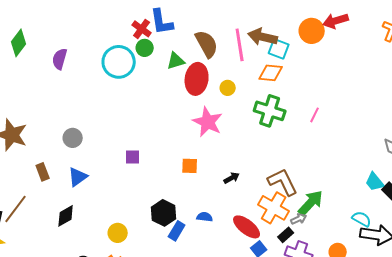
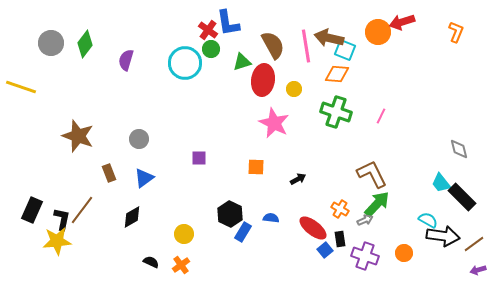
brown L-shape: (283, 182) -> (372, 174), moved
orange cross: (274, 208) -> (340, 209), size x0.6
black rectangle: (286, 235) -> (340, 239), moved, turned -56

